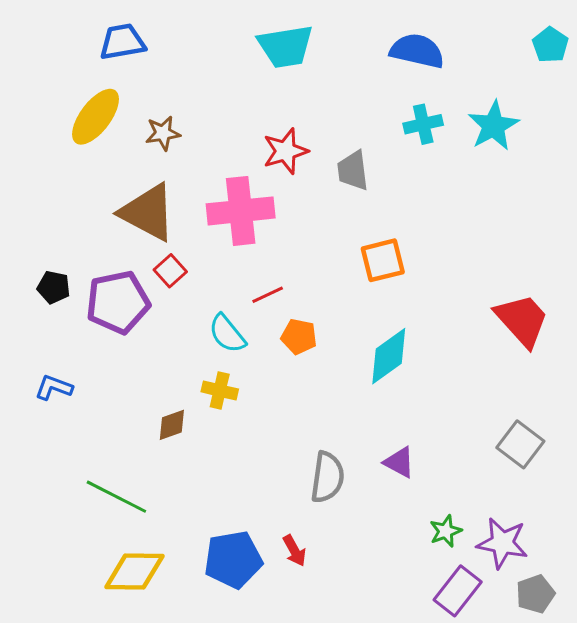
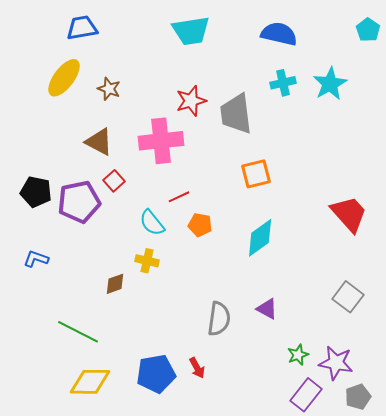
brown star: (163, 133) -> (109, 89), turned 30
gray trapezoid: (353, 171) -> (236, 114), size x1.5
brown triangle: (148, 212) -> (99, 142), size x0.7
black pentagon: (54, 287) -> (36, 192), size x1.4

